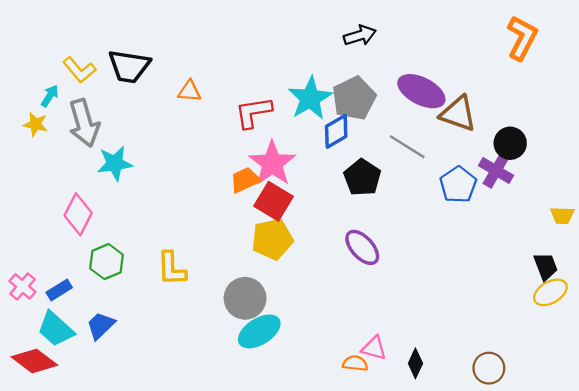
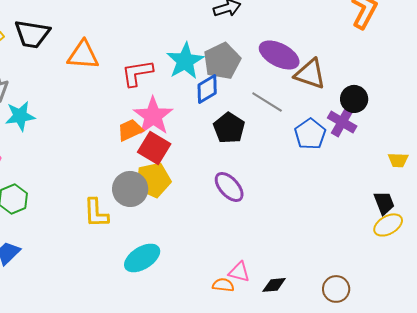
orange triangle: (189, 91) -> (83, 55), size x1.6
yellow L-shape: (172, 269) -> (96, 213), moved
gray circle: (245, 298) -> (130, 189), moved
black diamond: (415, 363) -> (274, 285), turned 60

